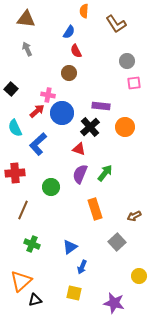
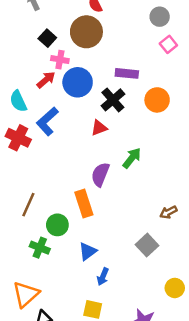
brown circle: (69, 73) -> (86, 32), size x1.6
pink square: (134, 83) -> (168, 44), turned -32
black square: (11, 89) -> (47, 38), moved
red triangle: (79, 149) -> (99, 128), turned -40
red cross: (15, 173) -> (18, 138), moved, turned 30
purple semicircle: (80, 174) -> (100, 174), moved
green circle: (51, 187) -> (57, 225), moved
orange rectangle: (95, 209) -> (84, 203), moved

